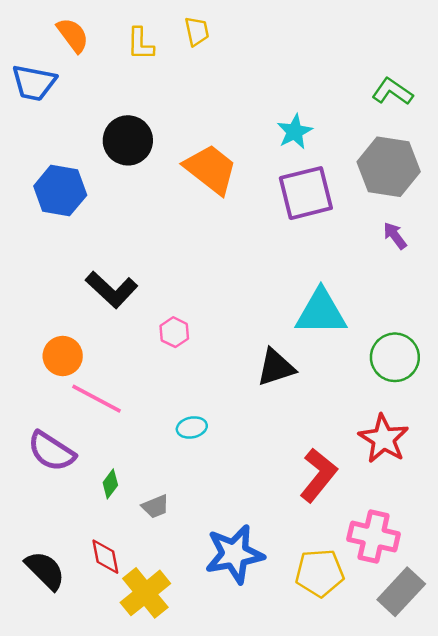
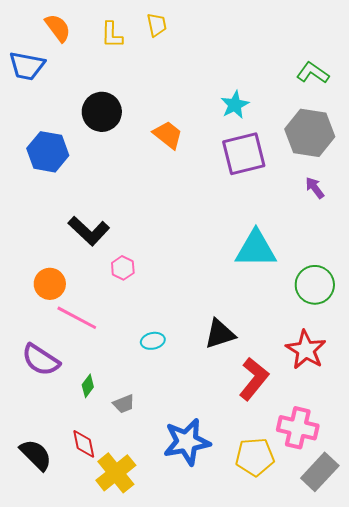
orange trapezoid: (211, 169) -> (168, 135), size x0.7
pink hexagon: (174, 332) -> (123, 268), moved
black triangle: (276, 367) -> (220, 334), moved

